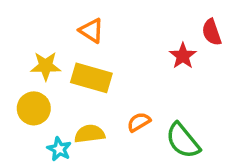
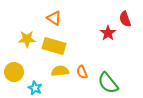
yellow circle: (34, 108) -> (14, 72), moved
orange semicircle: (139, 122) -> (82, 72), turned -80
yellow semicircle: (90, 134) -> (60, 71), moved

